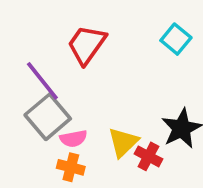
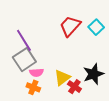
red trapezoid: (87, 45) -> (70, 26), moved

